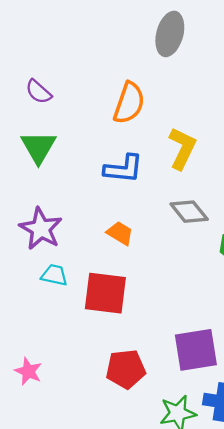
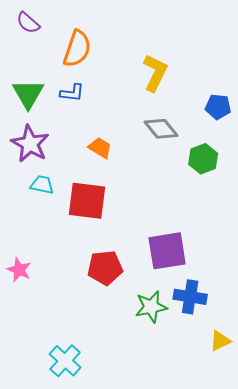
orange semicircle: (129, 103) -> (77, 49), moved
green triangle: (38, 147) -> (28, 94), moved
blue L-shape: (123, 169) -> (72, 93), moved, size x0.7

